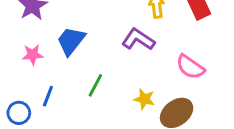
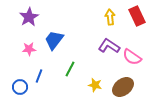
purple L-shape: (138, 39) -> (109, 46), moved
yellow star: (144, 99) -> (95, 85), moved

